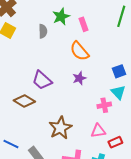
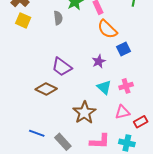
orange semicircle: (79, 51) -> (107, 29), moved
blue square: (119, 71) -> (124, 49), moved
cyan triangle: (118, 92) -> (104, 87), moved

